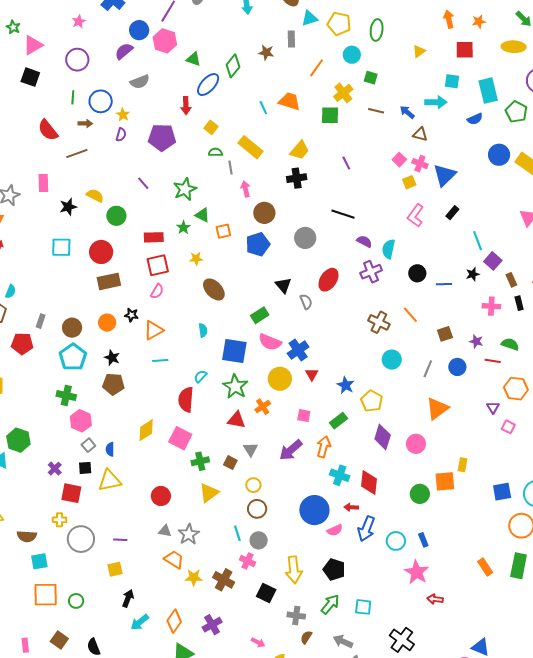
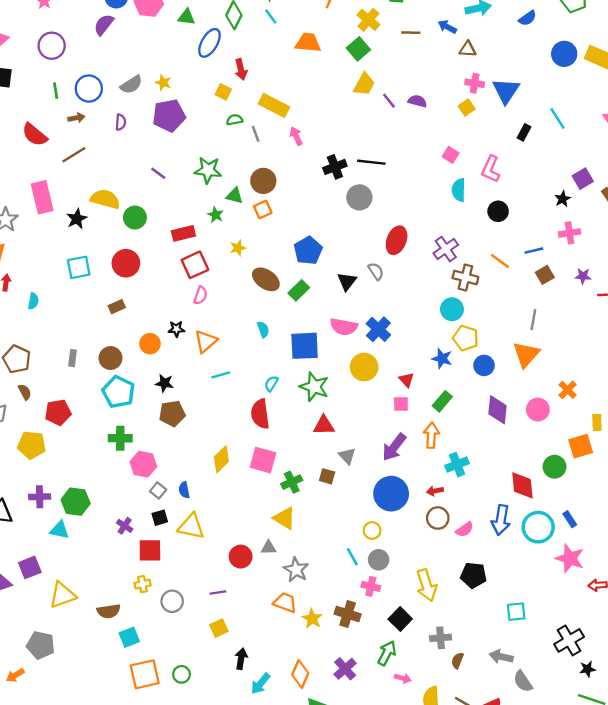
gray semicircle: (140, 82) -> (131, 85), moved
red arrow: (186, 106) -> (241, 69), moved
cyan line: (263, 108) -> (271, 16), moved
yellow star: (123, 115) -> (163, 83), moved
green square: (330, 115) -> (358, 49), turned -30
yellow trapezoid: (300, 150) -> (364, 84), moved
pink square: (399, 160) -> (451, 155), moved
black cross: (297, 178) -> (335, 167), moved
pink rectangle: (43, 183) -> (42, 197), size x1.5
green star: (185, 189) -> (208, 170), turned -30
pink arrow: (246, 189) -> (296, 136), moved
yellow semicircle: (95, 196) -> (105, 199), size x1.4
brown circle: (264, 213) -> (263, 181), moved
black line: (343, 214) -> (371, 162), moved
pink L-shape: (416, 215) -> (491, 169), moved
purple semicircle: (364, 241) -> (417, 101), moved
cyan line: (478, 241) -> (558, 118), moved
blue pentagon: (258, 244) -> (308, 251), moved
purple square: (493, 261) -> (583, 179), turned 30
purple cross: (371, 272) -> (446, 249), moved
brown rectangle: (109, 281) -> (117, 307), moved, size x0.6
blue line: (444, 284) -> (534, 251), moved
black triangle: (283, 285) -> (347, 281), moved, turned 30
cyan semicircle: (11, 291) -> (33, 301), moved
pink cross: (491, 306) -> (570, 233), moved
green rectangle: (260, 315) -> (299, 290), moved
red pentagon: (22, 344) -> (58, 412), moved
cyan circle: (392, 360) -> (452, 309), moved
blue circle: (457, 367) -> (484, 365), moved
red triangle: (312, 374) -> (406, 380), moved
yellow pentagon: (372, 401) -> (466, 338), moved
orange cross: (263, 407) -> (568, 390), moved
orange triangle: (437, 409) -> (526, 354), moved
cyan cross: (340, 475) -> (457, 465), turned -30
yellow triangle: (110, 481) -> (191, 526), turned 35
red diamond: (369, 483) -> (522, 485), moved
yellow circle: (253, 485) -> (372, 530), moved
yellow triangle: (209, 493) -> (285, 518), moved, turned -40
red circle: (161, 496) -> (241, 557), moved
red arrow: (351, 507) -> (435, 491), moved
brown circle: (257, 509) -> (438, 518), moved
blue circle: (314, 510) -> (391, 494), moved
gray triangle: (165, 531) -> (269, 548), moved
gray circle: (81, 539) -> (172, 601), size x0.7
cyan circle: (396, 541) -> (538, 527), size x1.4
yellow star: (194, 577) -> (312, 619), turned -30
black square: (266, 593) -> (400, 619), turned 30
green arrow: (330, 604) -> (387, 653), moved
black cross: (402, 640) -> (569, 640), turned 35

